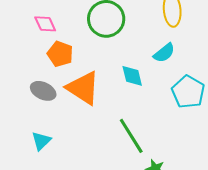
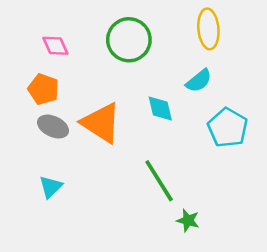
orange pentagon: (60, 54) -> (43, 89), moved

